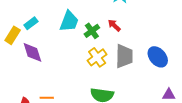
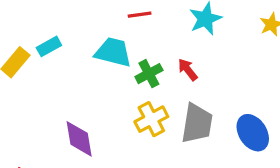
cyan trapezoid: (69, 21) -> (113, 52), turned -105
purple diamond: (32, 52) -> (79, 139), moved

